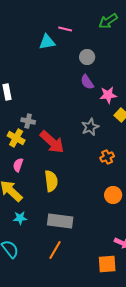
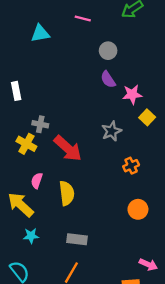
cyan triangle: (47, 42) -> (40, 33), moved
pink semicircle: (18, 165) -> (37, 181), moved
gray rectangle: (60, 221) -> (77, 239), size x0.7

